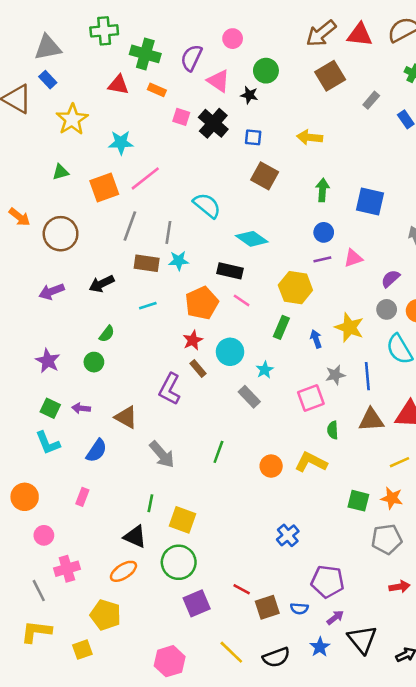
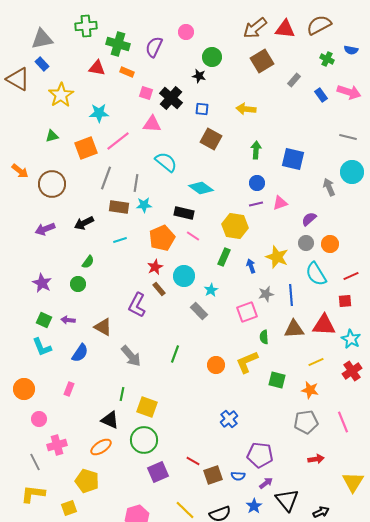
pink triangle: (218, 81) -> (152, 124), moved, turned -30
yellow L-shape: (311, 462) -> (247, 362), turned -50
green square: (358, 501) -> (277, 380), moved

